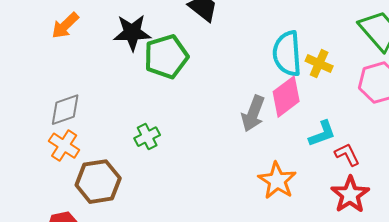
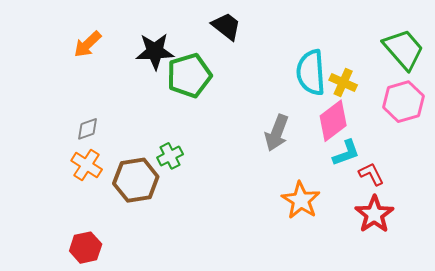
pink diamond: (286, 97) -> (333, 121), moved
gray diamond: (65, 110) -> (88, 129), size x0.7
brown hexagon: (98, 182) -> (136, 180), moved

